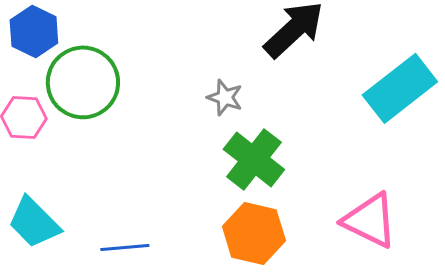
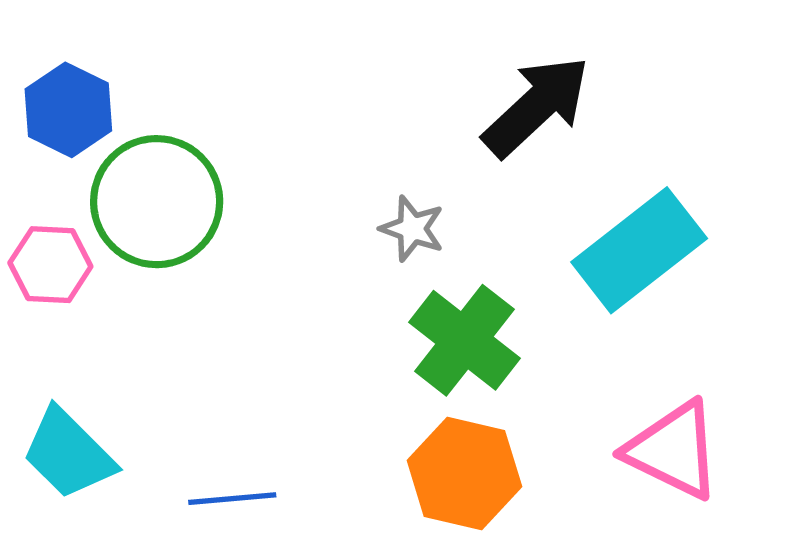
cyan rectangle: (400, 88) -> (639, 250), moved

